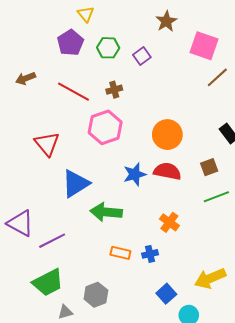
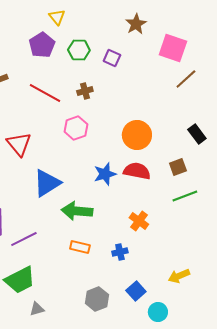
purple square: (142, 56) -> (112, 58), turned -30
pink hexagon: (105, 127) -> (76, 128), size x0.7
orange rectangle: (120, 253) -> (80, 247), moved
yellow arrow: (210, 278) -> (179, 276), size x0.7
gray hexagon: (96, 295) -> (97, 299), moved

